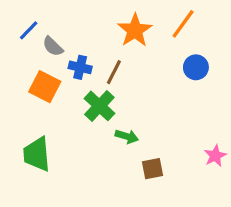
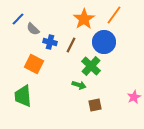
blue circle: (196, 67) -> (104, 42), moved, size x1.5
orange square: (45, 87) -> (34, 64), moved
green cross: (99, 106) -> (91, 66), moved

